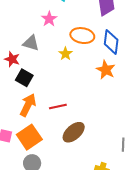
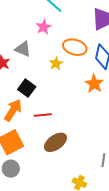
black square: (24, 78) -> (27, 88), moved

